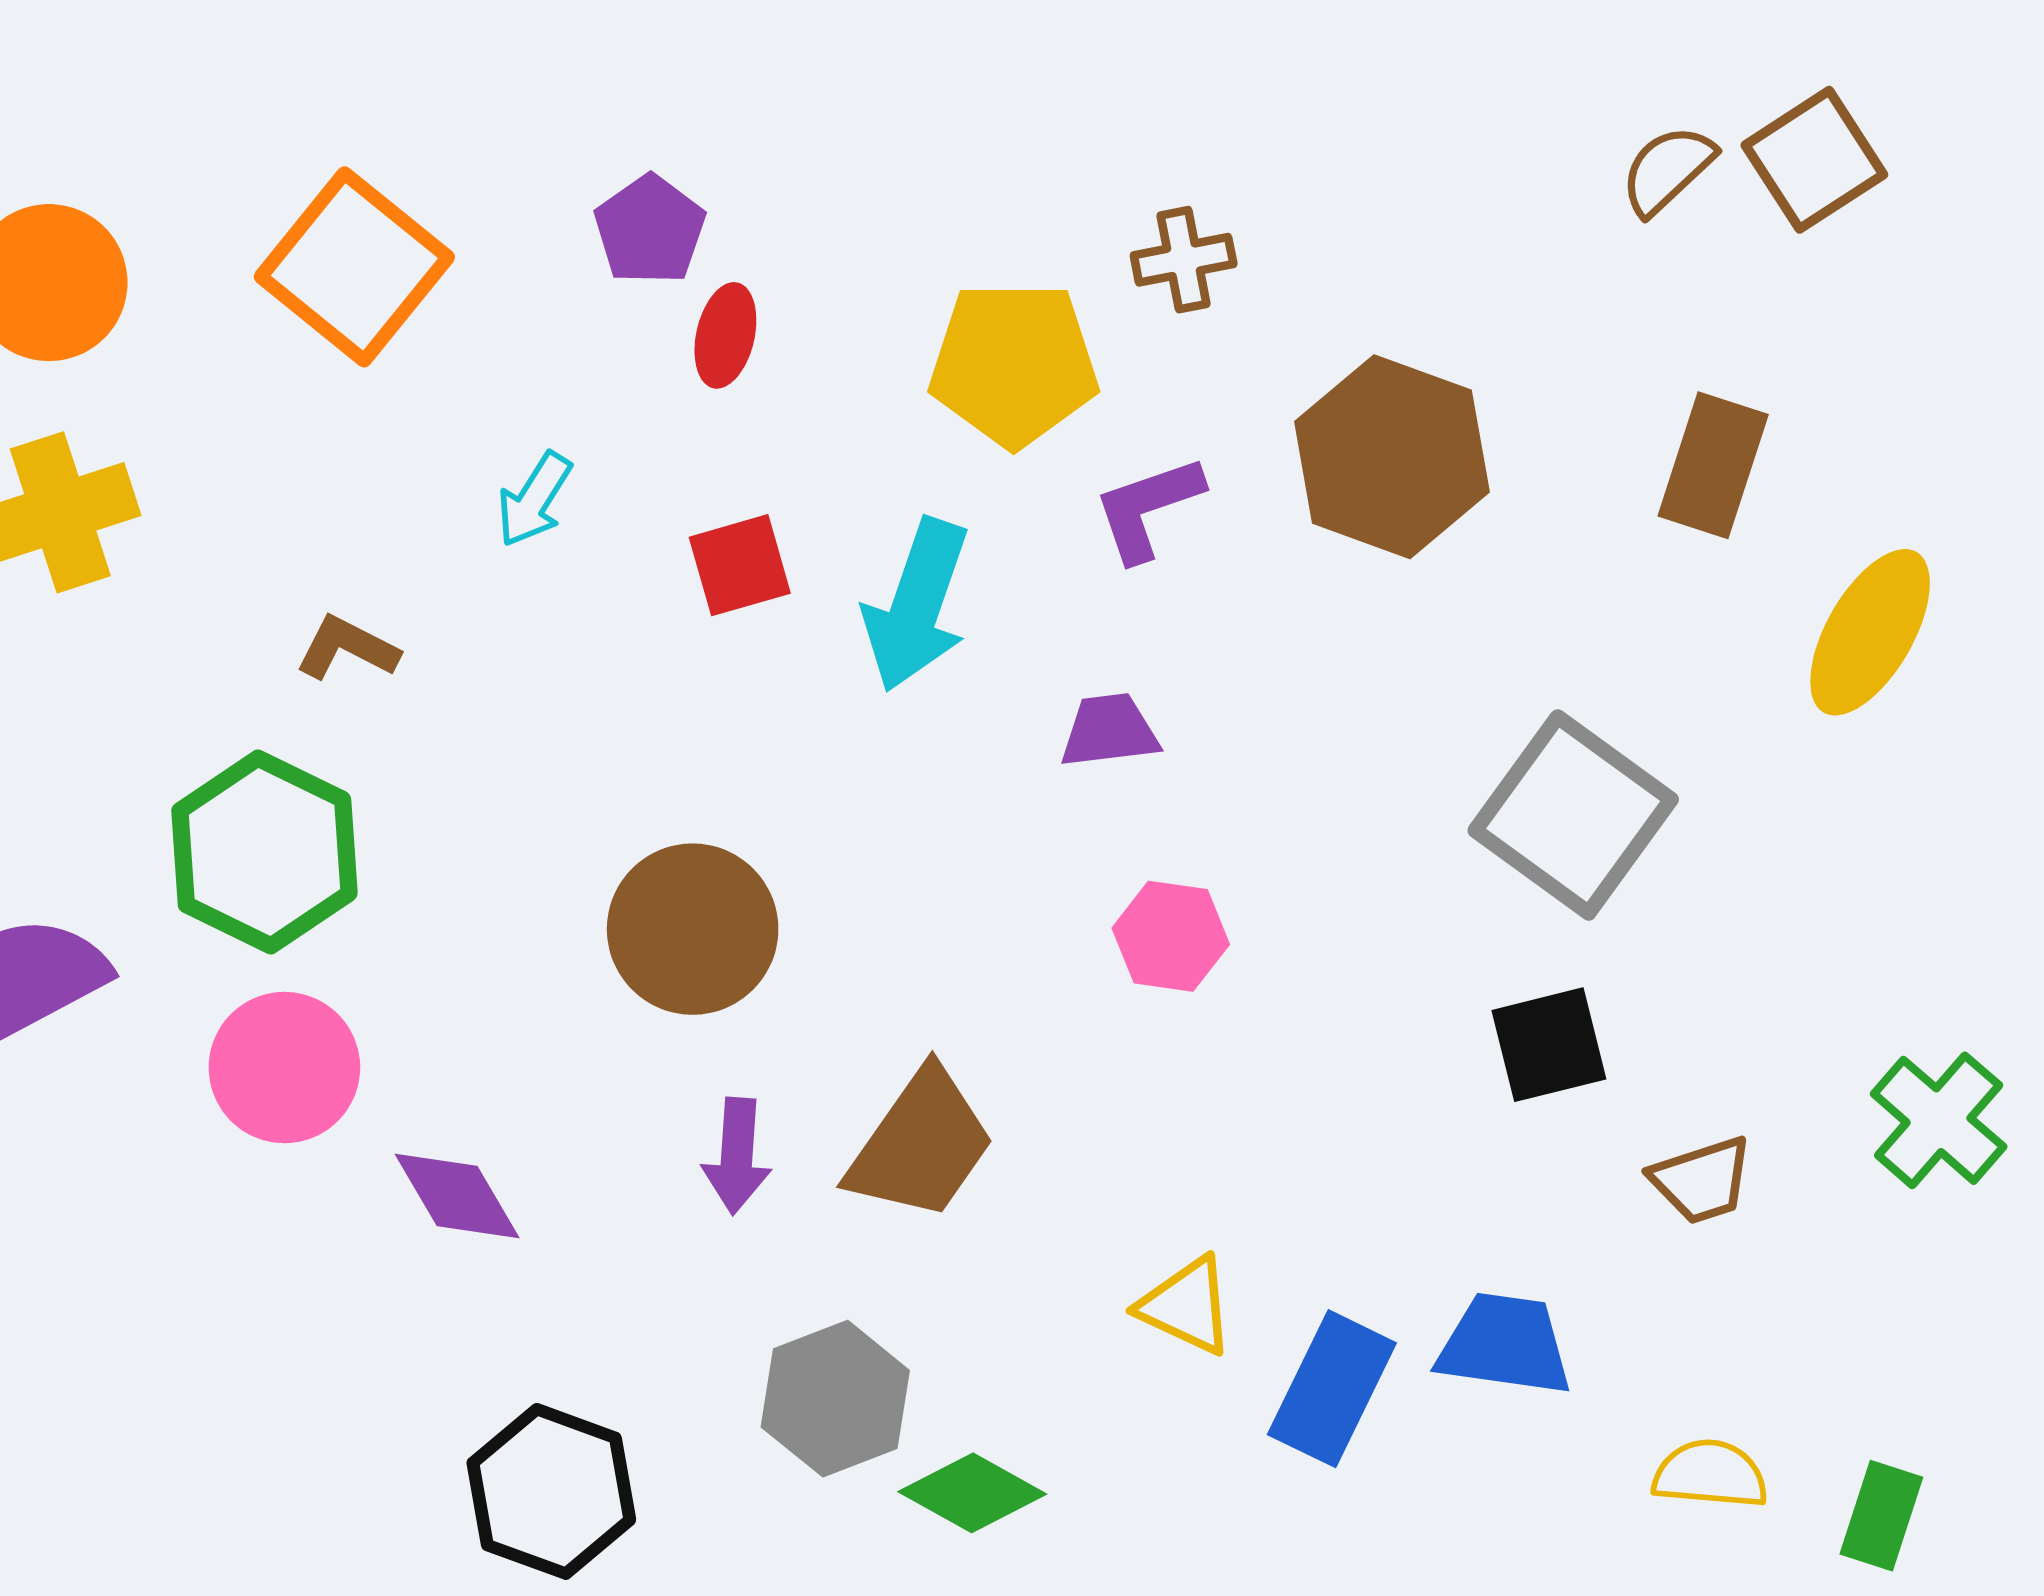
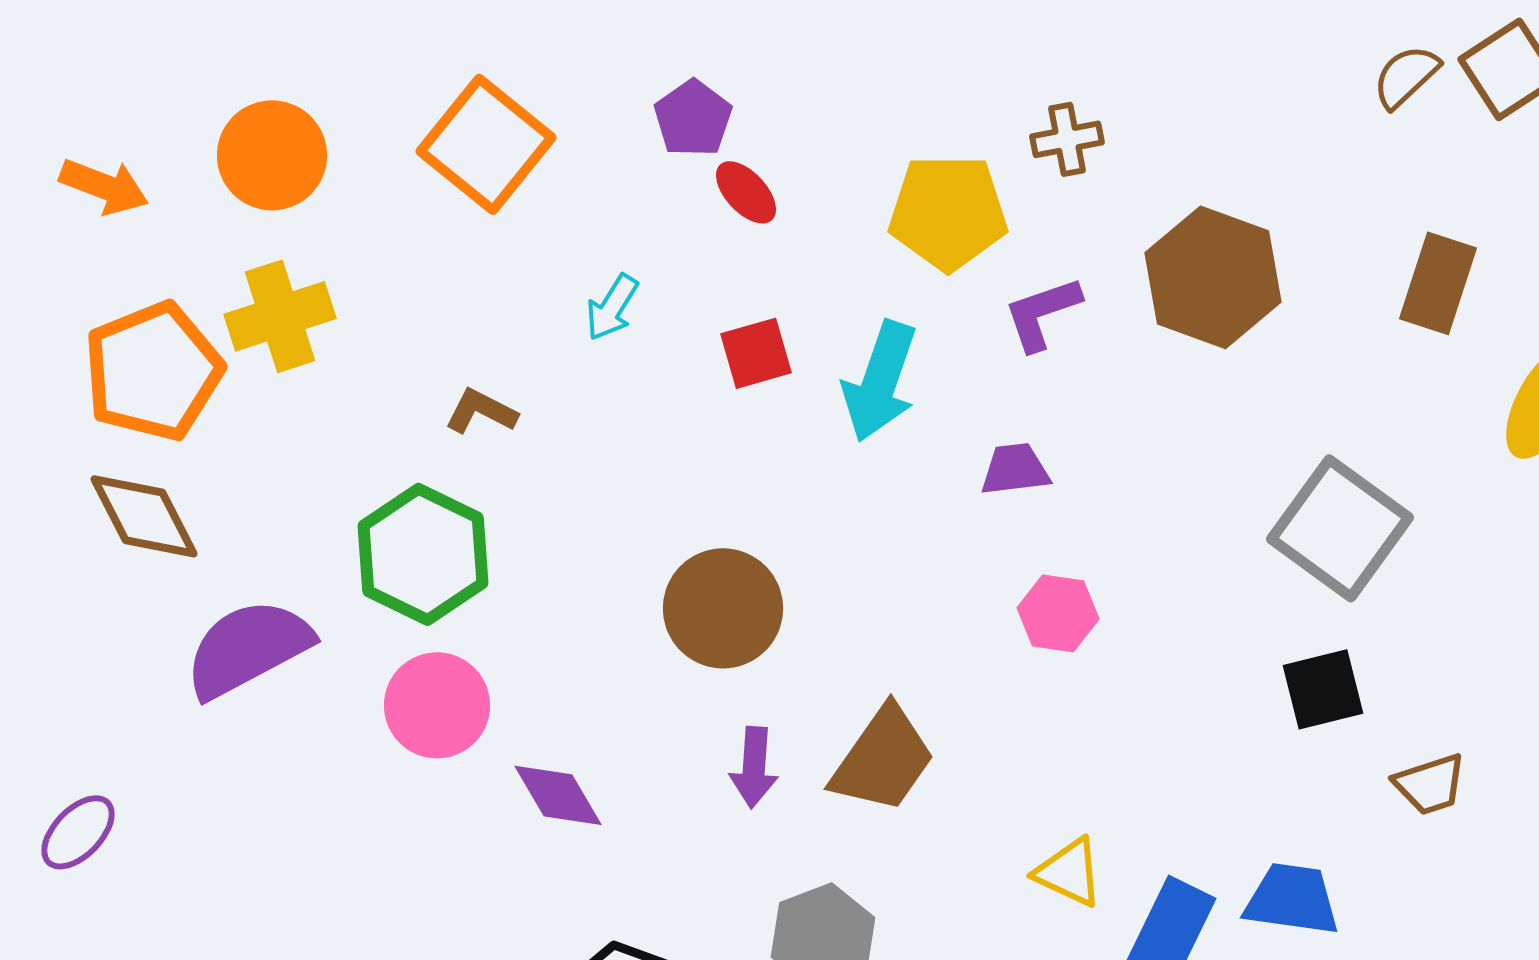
red ellipse: (725, 335) -> (746, 192), turned -56

